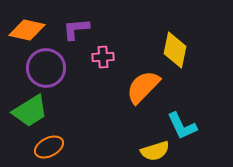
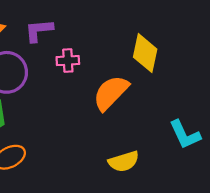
cyan L-shape: (182, 126) -> (185, 135), moved

